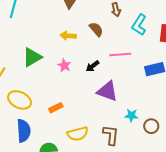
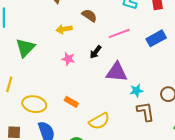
green triangle: (32, 57) -> (25, 48), moved
orange rectangle: (56, 108) -> (71, 102), turned 72
cyan star: (131, 116) -> (136, 91), moved
brown L-shape: (111, 135) -> (145, 112), moved

